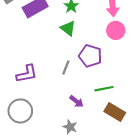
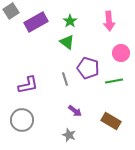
pink circle: (116, 30) -> (121, 53), moved
gray line: (66, 67) -> (65, 79), turned -40
green line: (104, 89) -> (114, 81), moved

